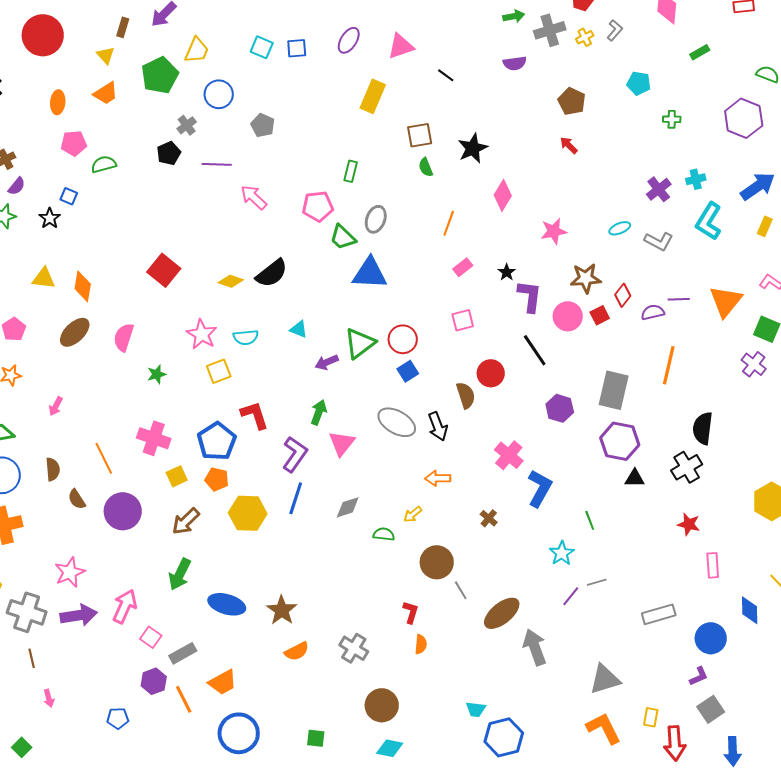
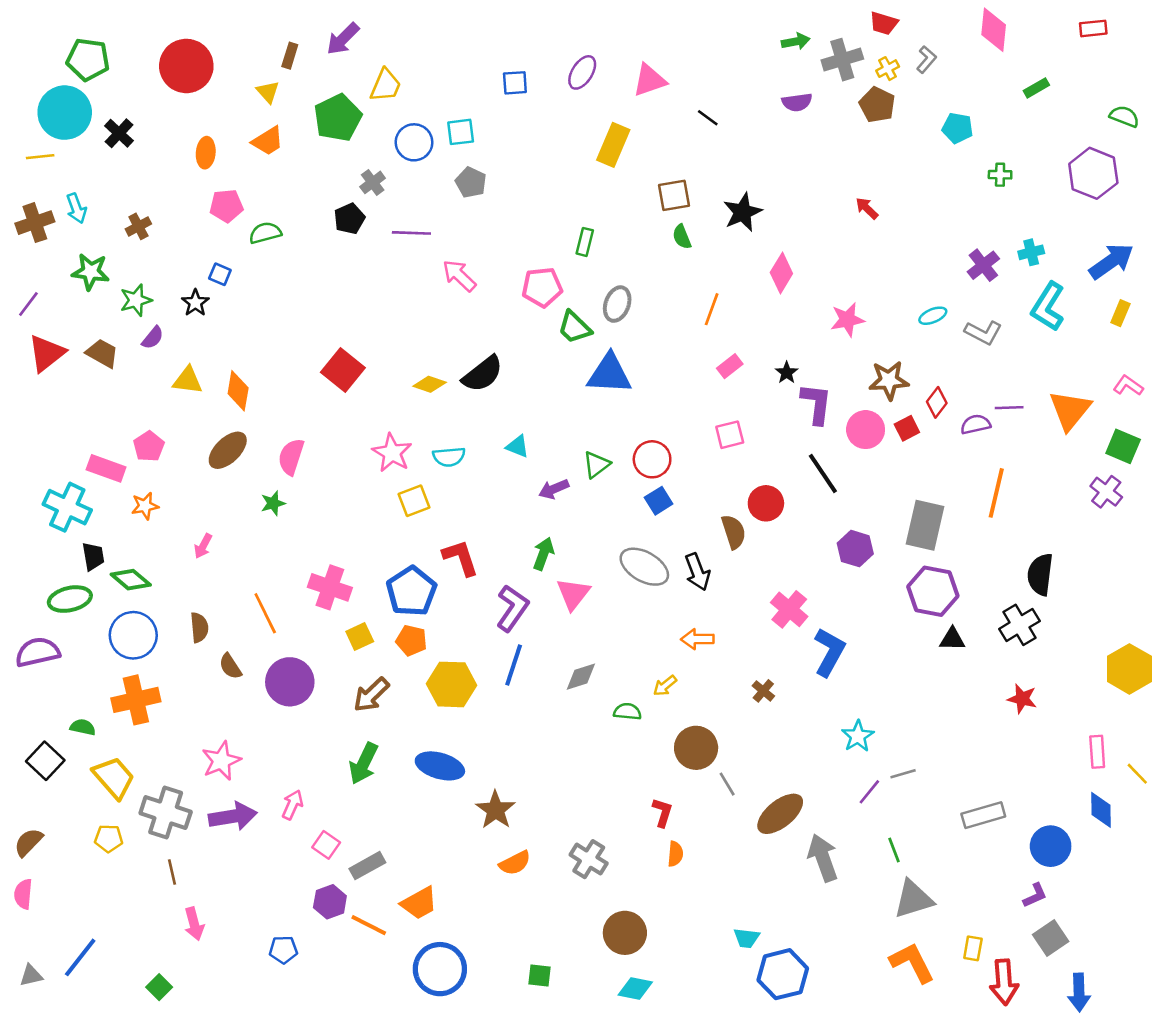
cyan square: (262, 47) -> (461, 132), moved, turned -30
brown pentagon: (572, 101) -> (877, 105), moved
purple semicircle: (17, 186) -> (153, 338), moved
green triangle: (360, 343) -> (596, 464), size x0.7
green star: (157, 374) -> (273, 503), moved
green line: (590, 520) -> (894, 850), moved
pink rectangle: (713, 565) -> (1097, 752), moved
blue ellipse: (227, 604) -> (440, 766), moved
pink arrow: (125, 606) -> (292, 805), size x0.7
pink arrow: (49, 698) -> (194, 924), size x1.4
orange line: (184, 699) -> (369, 925), turned -36

